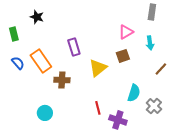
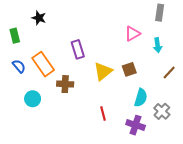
brown square: (123, 56) -> (129, 69), moved
cyan circle: (45, 113) -> (33, 99), moved
purple cross: (118, 120) -> (136, 125), moved

